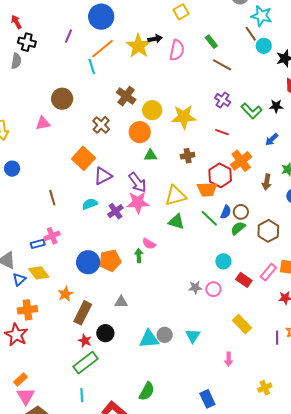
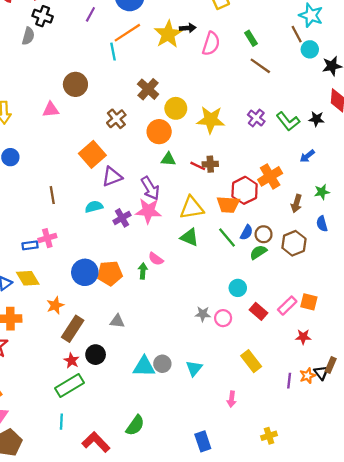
purple cross: (223, 100) -> (256, 118), moved
red line: (222, 132) -> (198, 166), moved
brown hexagon: (268, 231) -> (294, 243), moved

